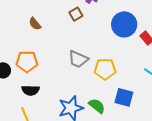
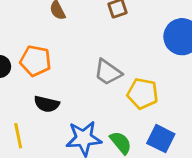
black semicircle: (30, 90) -> (47, 104), moved

